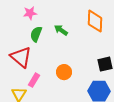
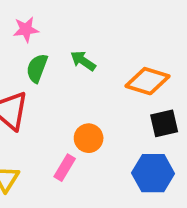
orange diamond: (95, 21) -> (148, 81), moved, turned -75
pink rectangle: (34, 80) -> (65, 168), moved

